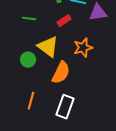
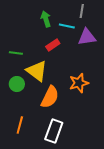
green line: (29, 19) -> (16, 53), moved
orange star: (83, 48) -> (79, 83), moved

